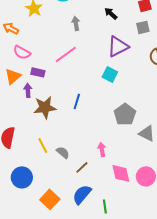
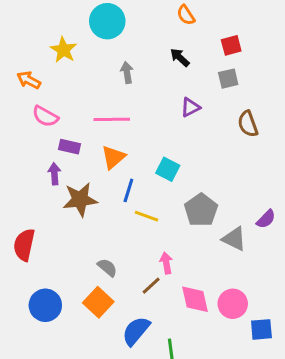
purple triangle: (118, 46) -> (190, 107), size x0.6
pink line: (66, 54) -> (112, 119), turned 35
cyan square: (110, 74) -> (168, 169), moved
orange triangle: (13, 76) -> (113, 157), moved
yellow line: (43, 145) -> (147, 216), moved, turned -42
brown line: (82, 167) -> (151, 286), moved
orange square: (50, 199) -> (98, 302), moved

